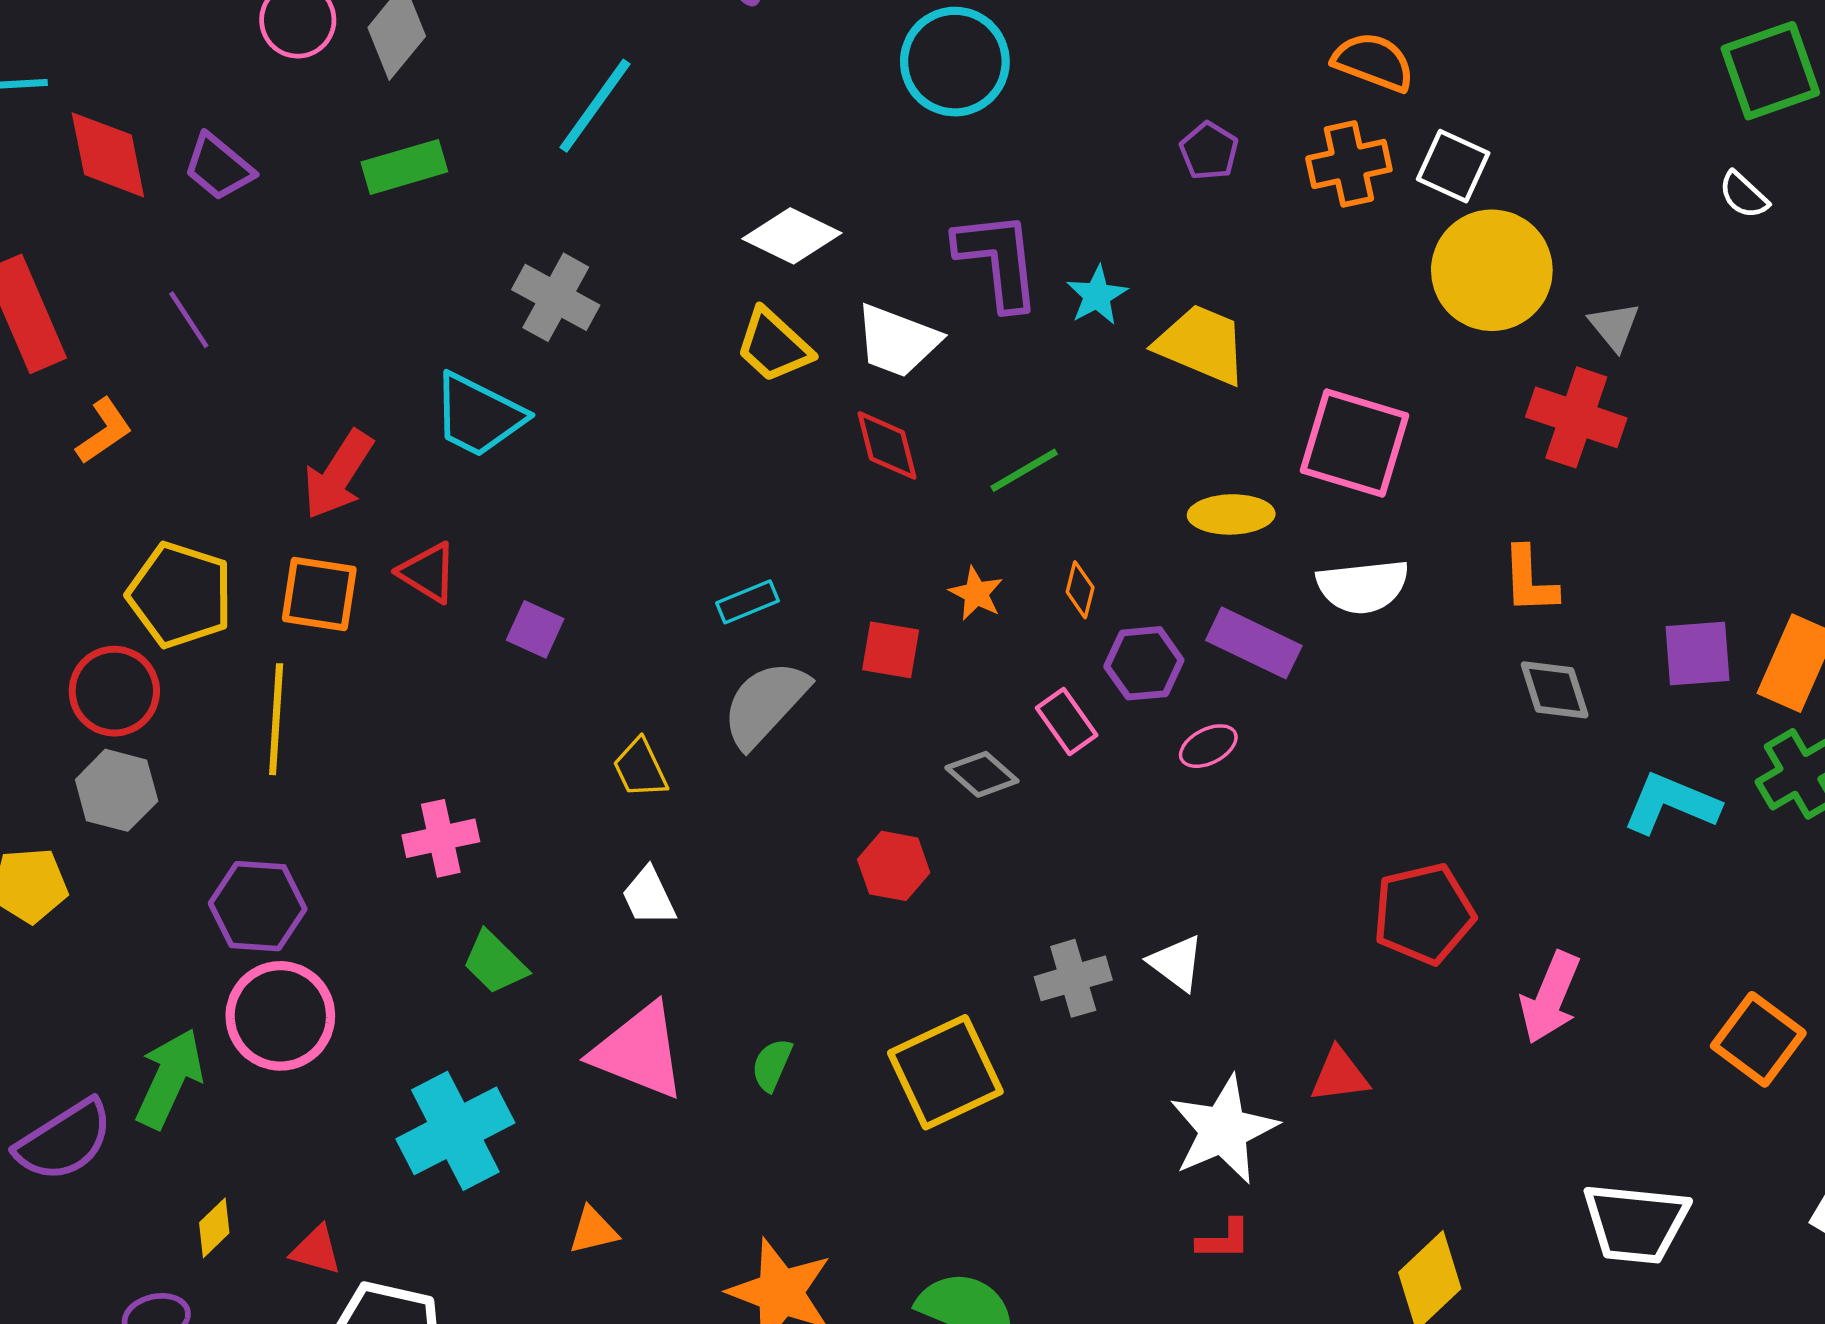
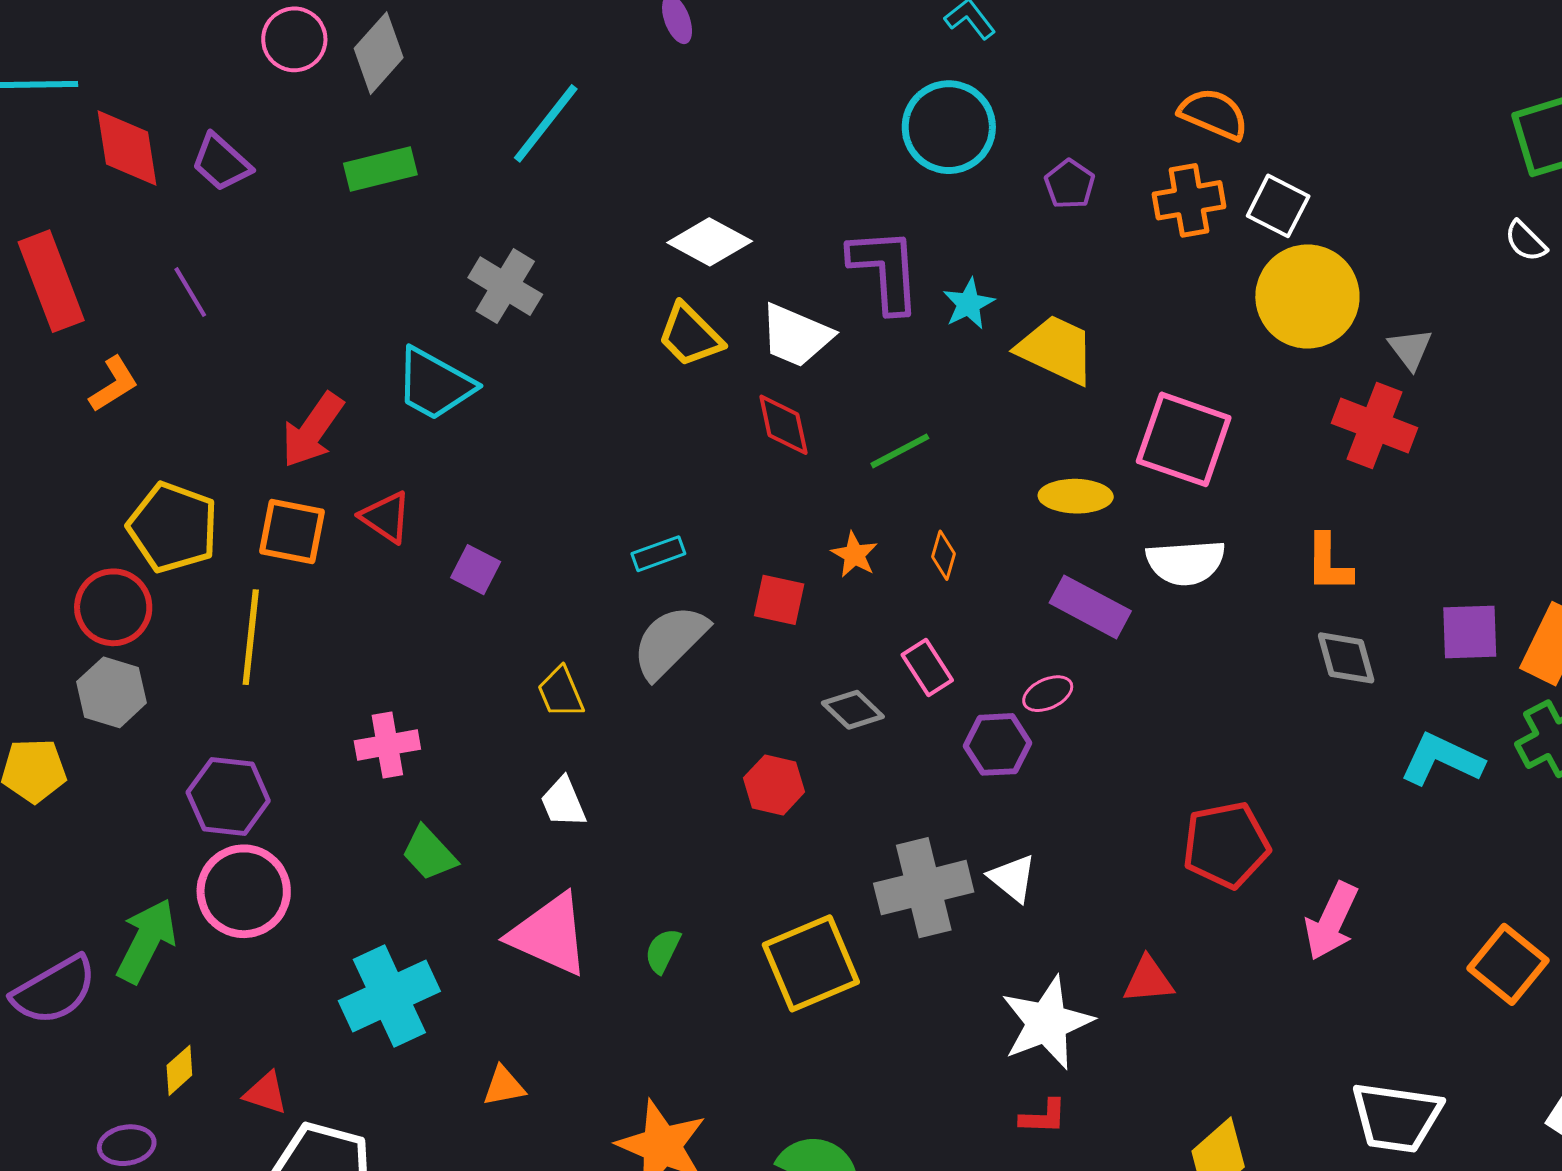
cyan circle: (955, 62) -> (949, 127), moved
purple hexagon: (1144, 663) -> (997, 744), moved
gray cross: (1073, 978) -> (924, 888), size x1.5

